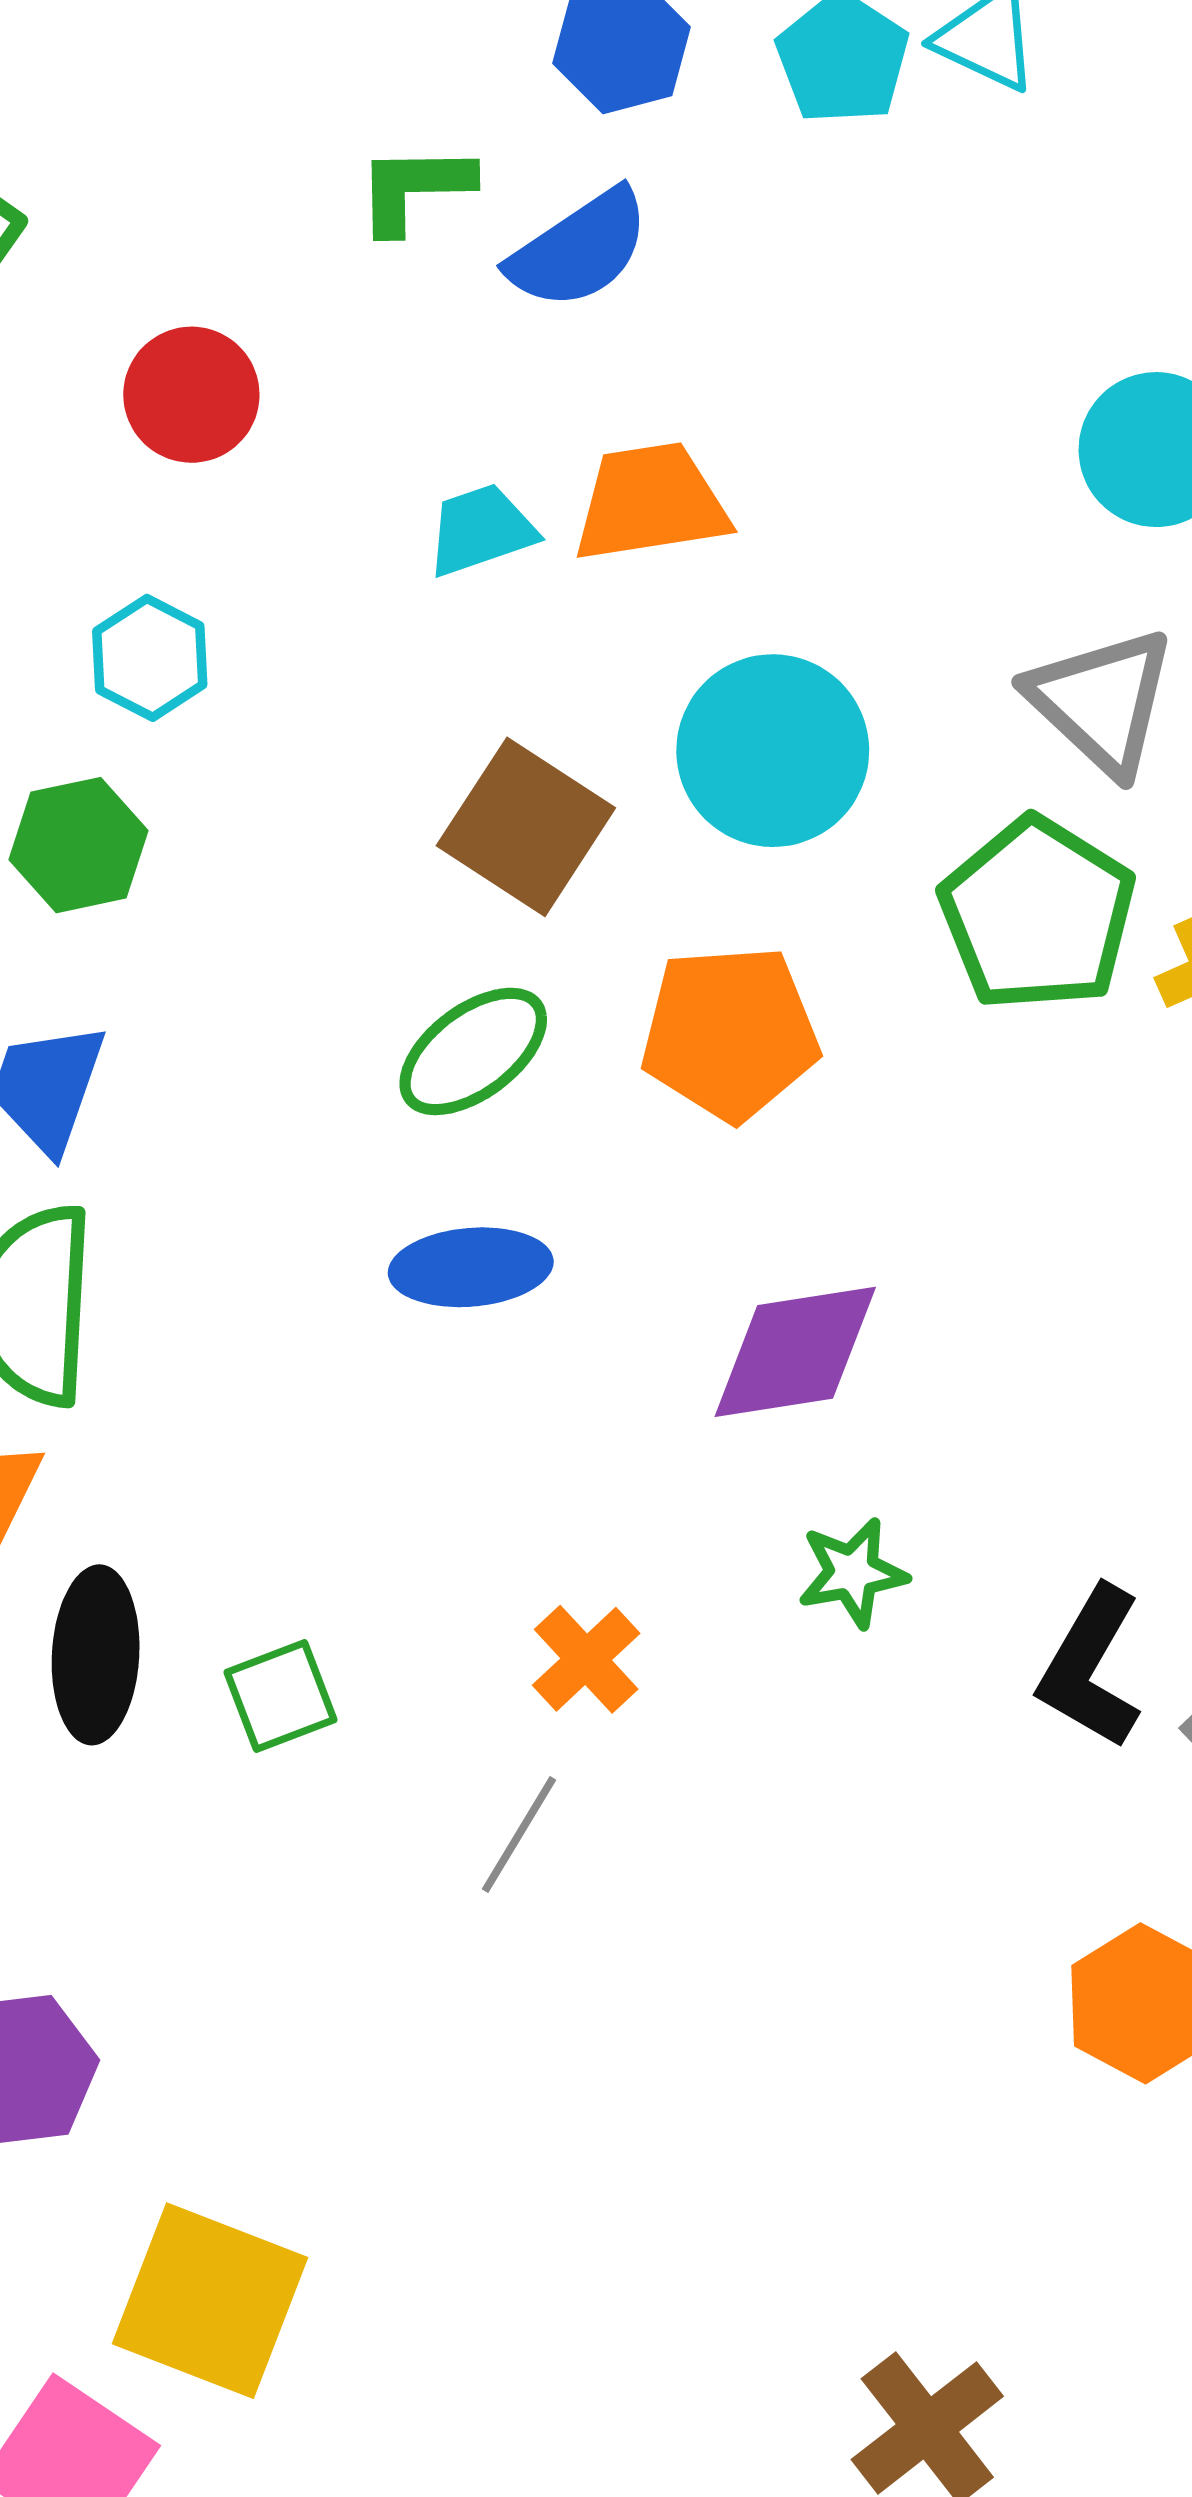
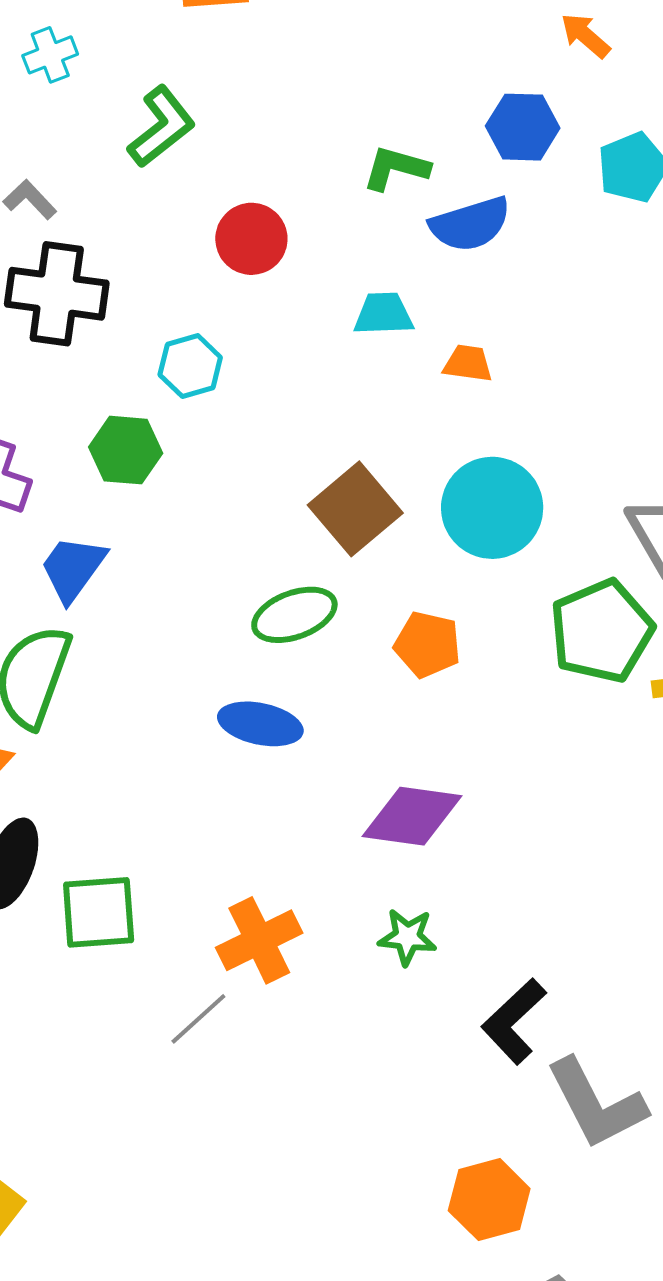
orange trapezoid: (651, 503) -> (468, 363), size x0.6
cyan trapezoid: (481, 530) -> (383, 314), moved
orange pentagon: (730, 1033) -> (427, 645), size x0.7
orange cross: (586, 1659) -> (259, 940), size x1.4
green square: (280, 1696) -> (99, 912), size x1.4

